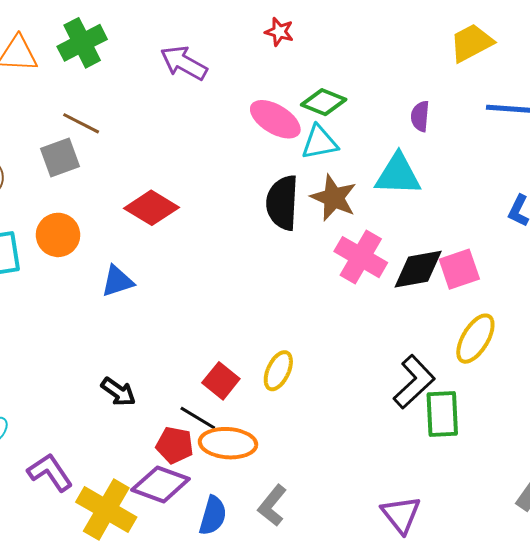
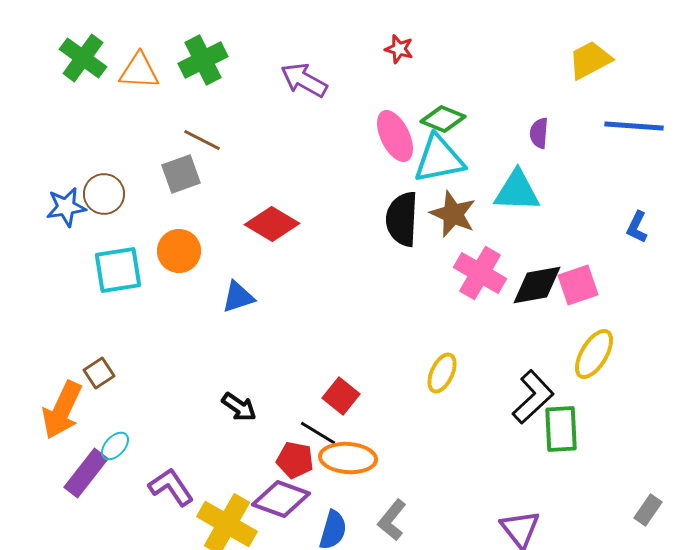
pink ellipse: (275, 119) -> (395, 136), turned 33
cyan triangle: (320, 142) -> (439, 159), size x1.4
yellow ellipse: (278, 371) -> (442, 373), moved

